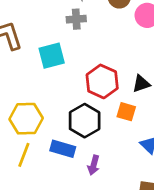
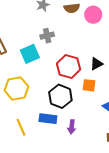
gray cross: (76, 19) -> (47, 36), moved
yellow hexagon: (26, 119) -> (16, 88), moved
yellow line: (24, 155) -> (21, 127), turned -36

